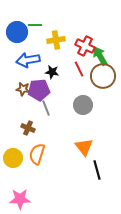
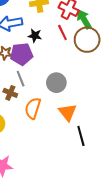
gray circle: (83, 105) -> (56, 83), moved
gray line: (46, 108) -> (21, 79), moved
orange semicircle: (37, 154) -> (33, 108), moved

